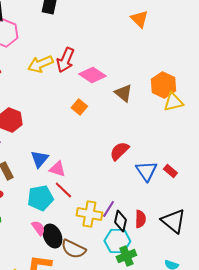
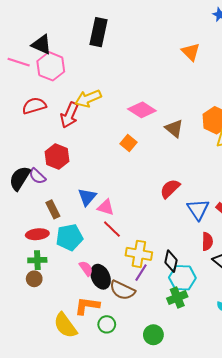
red arrow: (65, 60) -> (69, 115), moved
cyan pentagon: (40, 198) -> (69, 237), moved
purple line: (108, 209) -> (141, 273), moved
red semicircle: (140, 219) -> (207, 241), moved
cyan hexagon: (117, 241) -> (182, 278), moved

